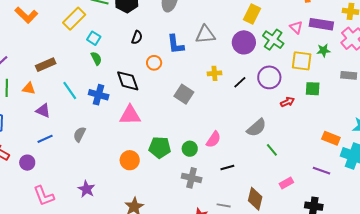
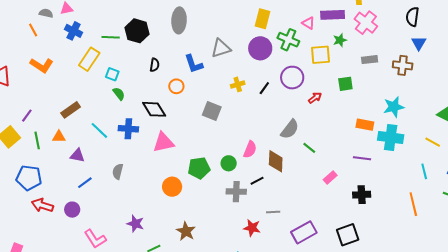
green square: (313, 89) -> (345, 84), moved
black line: (227, 168) -> (257, 181), moved
brown diamond: (255, 199) -> (276, 161), moved

